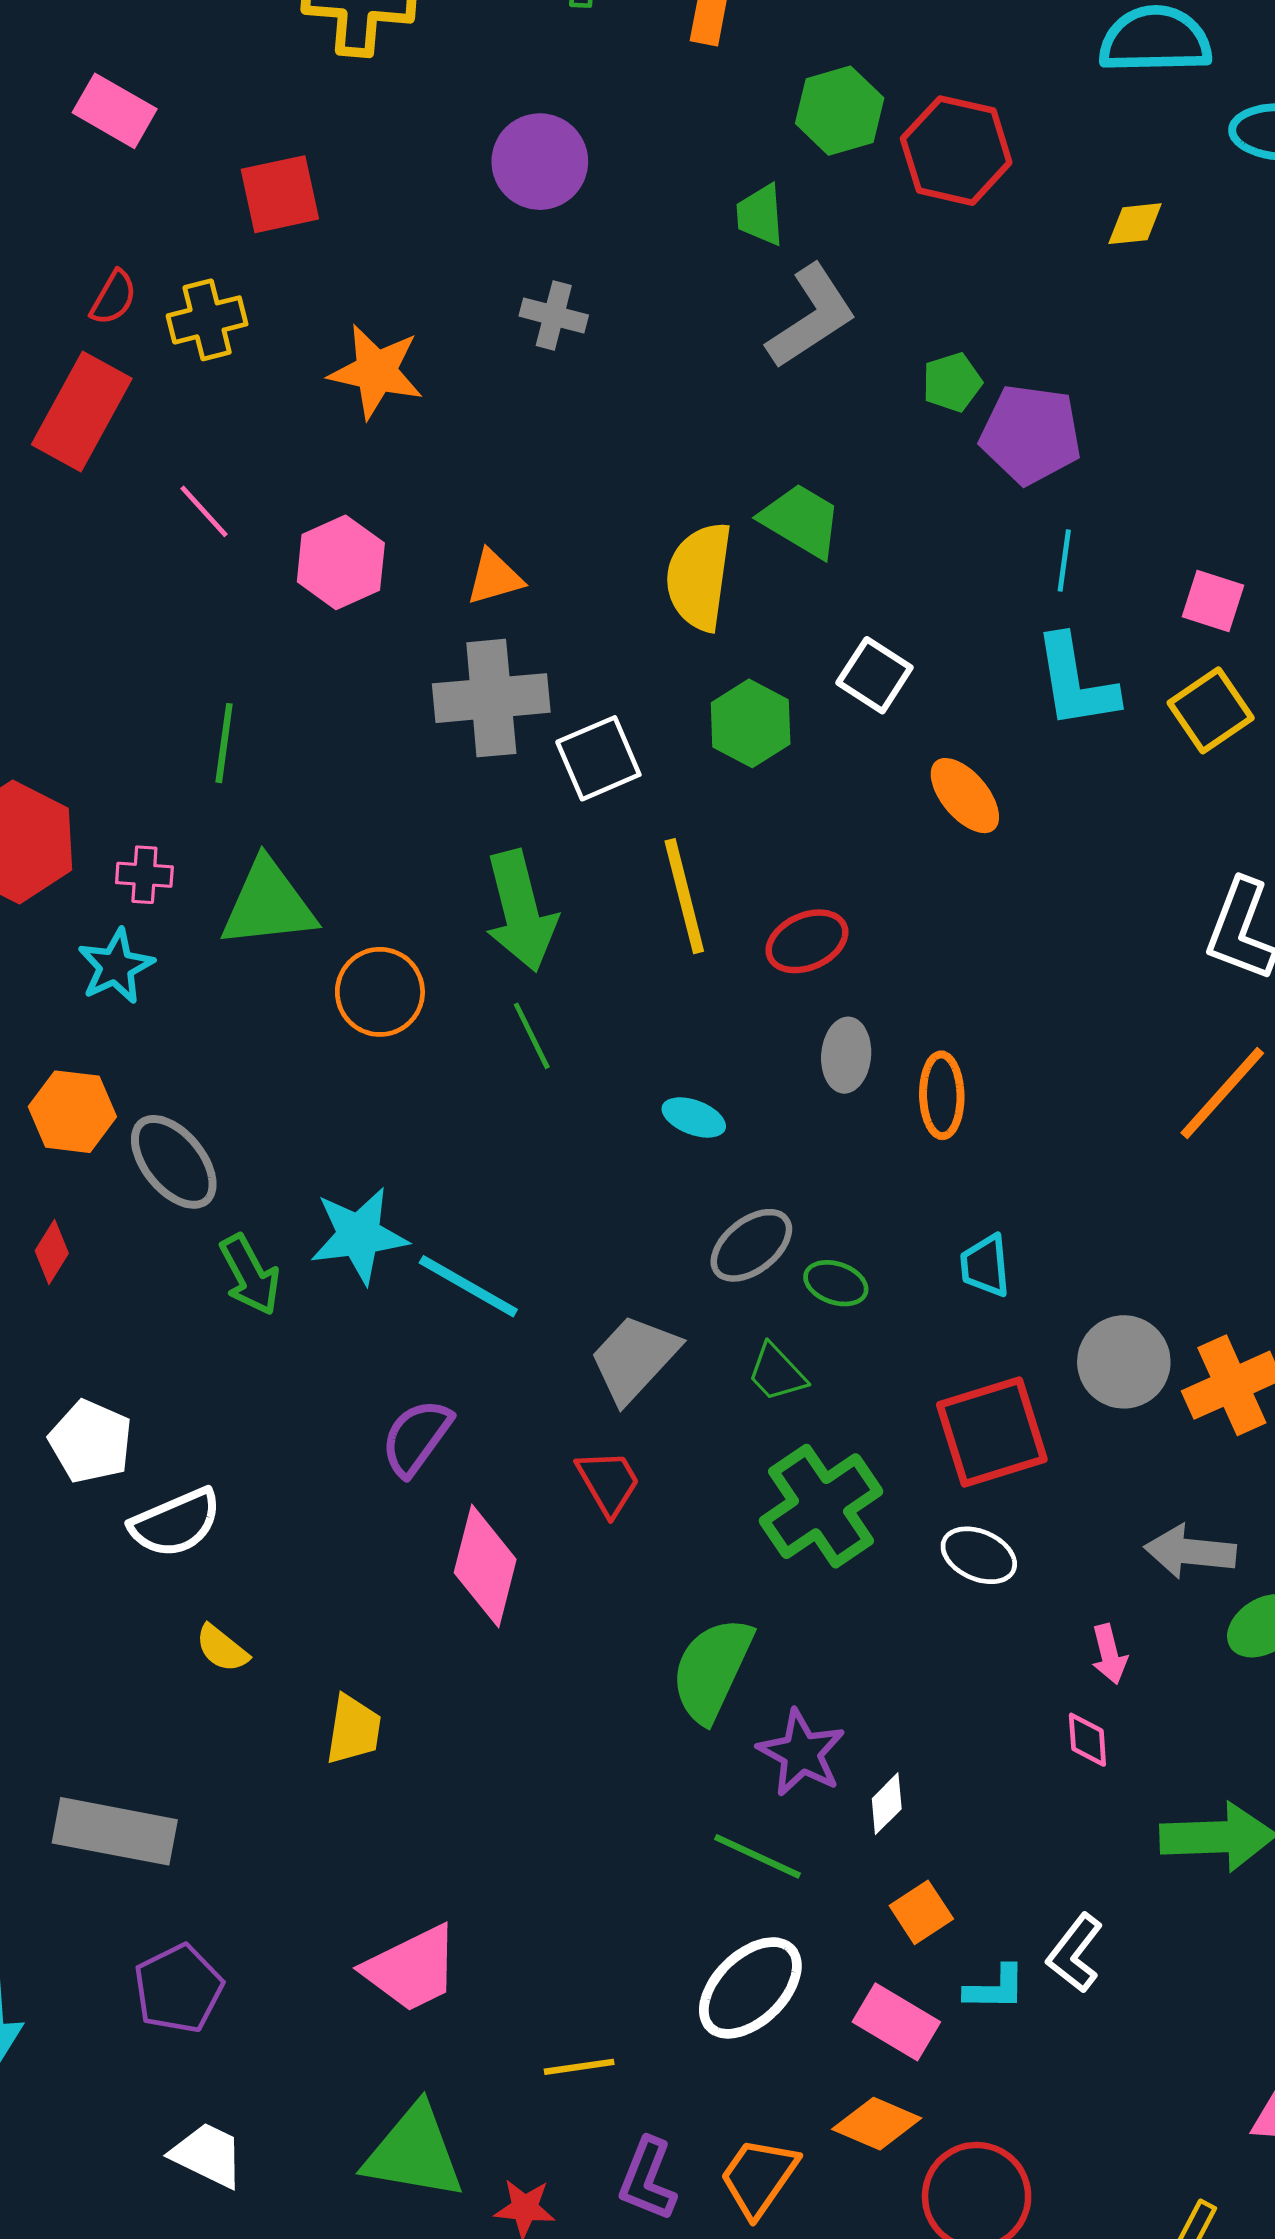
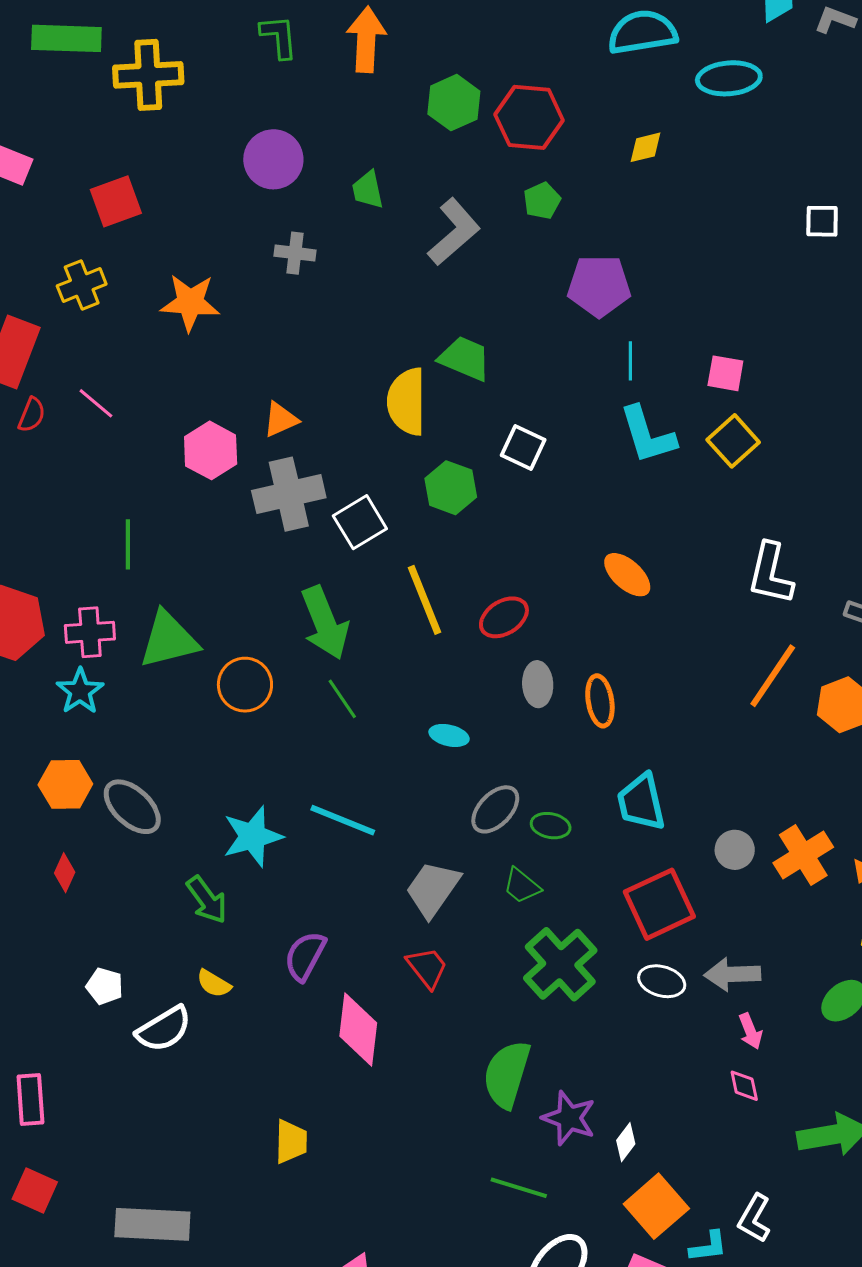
green trapezoid: (760, 215) -> (368, 190), moved
red semicircle: (114, 298) -> (32, 415), moved
green pentagon: (952, 382) -> (542, 201), moved
pink hexagon: (341, 562) -> (211, 450), moved
orange ellipse: (965, 796) -> (627, 575), moved
pink cross: (144, 875) -> (90, 632), size x1.4
cyan trapezoid: (985, 1266) -> (641, 802), size x1.5
green arrow: (250, 1275) -> (207, 900), moved
cyan line: (468, 1286) -> (343, 820), moved
gray circle: (1124, 1362) -> (735, 850), size x0.7
white pentagon: (91, 1442) -> (105, 986), size x0.7
gray arrow: (1190, 1552) -> (732, 974), moved
yellow semicircle: (222, 1648) -> (214, 983), moved
green line: (757, 1856) -> (519, 1188), moved
orange square: (921, 1912) -> (656, 1206), size x1.6

